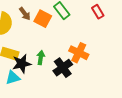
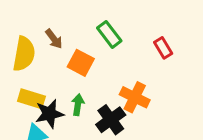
red rectangle: (98, 12) -> (163, 48), moved
orange square: (43, 19) -> (81, 63), moved

